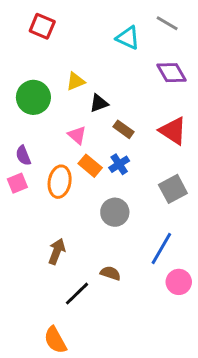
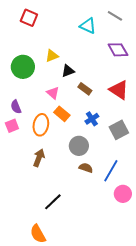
blue cross: (119, 164) -> (92, 119), moved
brown arrow: (57, 251) -> (39, 158), moved
brown semicircle: (110, 273) -> (86, 168), moved

